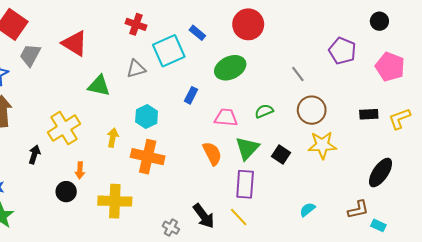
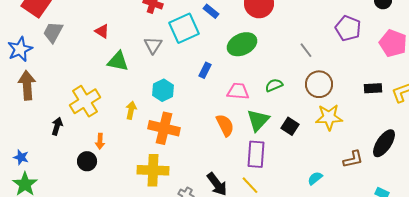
red triangle: (75, 43) -> (102, 31), moved, size x0.6
gray triangle: (136, 69) -> (153, 45), turned -42
yellow cross: (115, 201) -> (153, 170), moved
brown L-shape: (358, 210) -> (353, 159), moved

